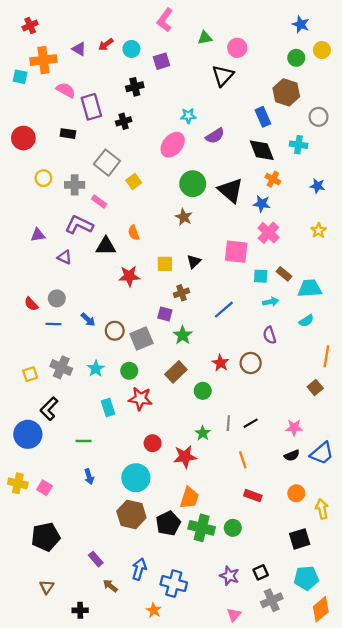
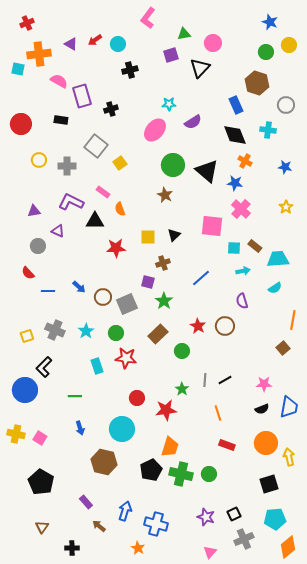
purple square: (161, 61) -> (171, 55), moved
black cross: (135, 87) -> (130, 70), moved
pink rectangle: (99, 202) -> (103, 192), moved
gray circle: (57, 298) -> (38, 246), moved
blue trapezoid: (322, 453) -> (289, 407), turned -40
orange circle: (296, 493) -> (266, 443), size x1.5
brown hexagon: (131, 514) -> (104, 462), moved
black pentagon: (46, 537) -> (41, 482), turned -30

